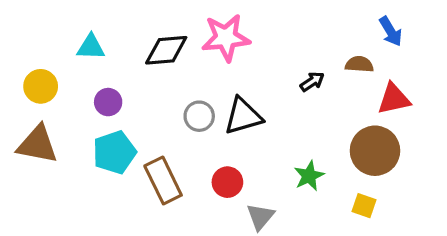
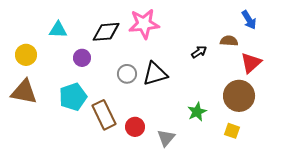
red triangle: (394, 99) -> (251, 63), turned -30
purple circle: (108, 102) -> (82, 58), moved
red circle: (227, 182) -> (135, 127), moved

